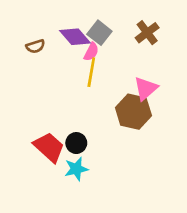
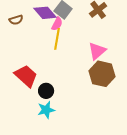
brown hexagon: (133, 112) -> (102, 74), moved
red trapezoid: (49, 147) -> (26, 76), moved

